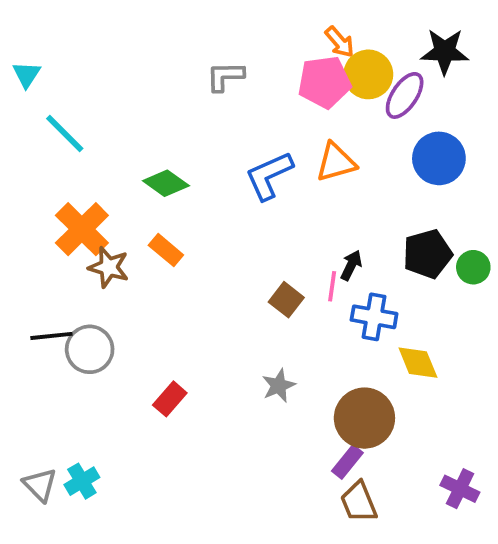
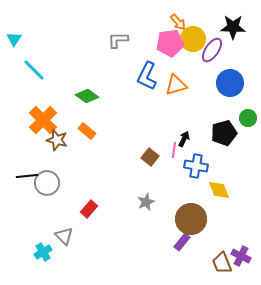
blue L-shape: (269, 176) -> (147, 76), moved, turned -40
green circle: (473, 267) -> (248, 118), moved
gray triangle: (40, 485) -> (64, 236), moved
brown trapezoid: (359, 502) -> (222, 263), moved

